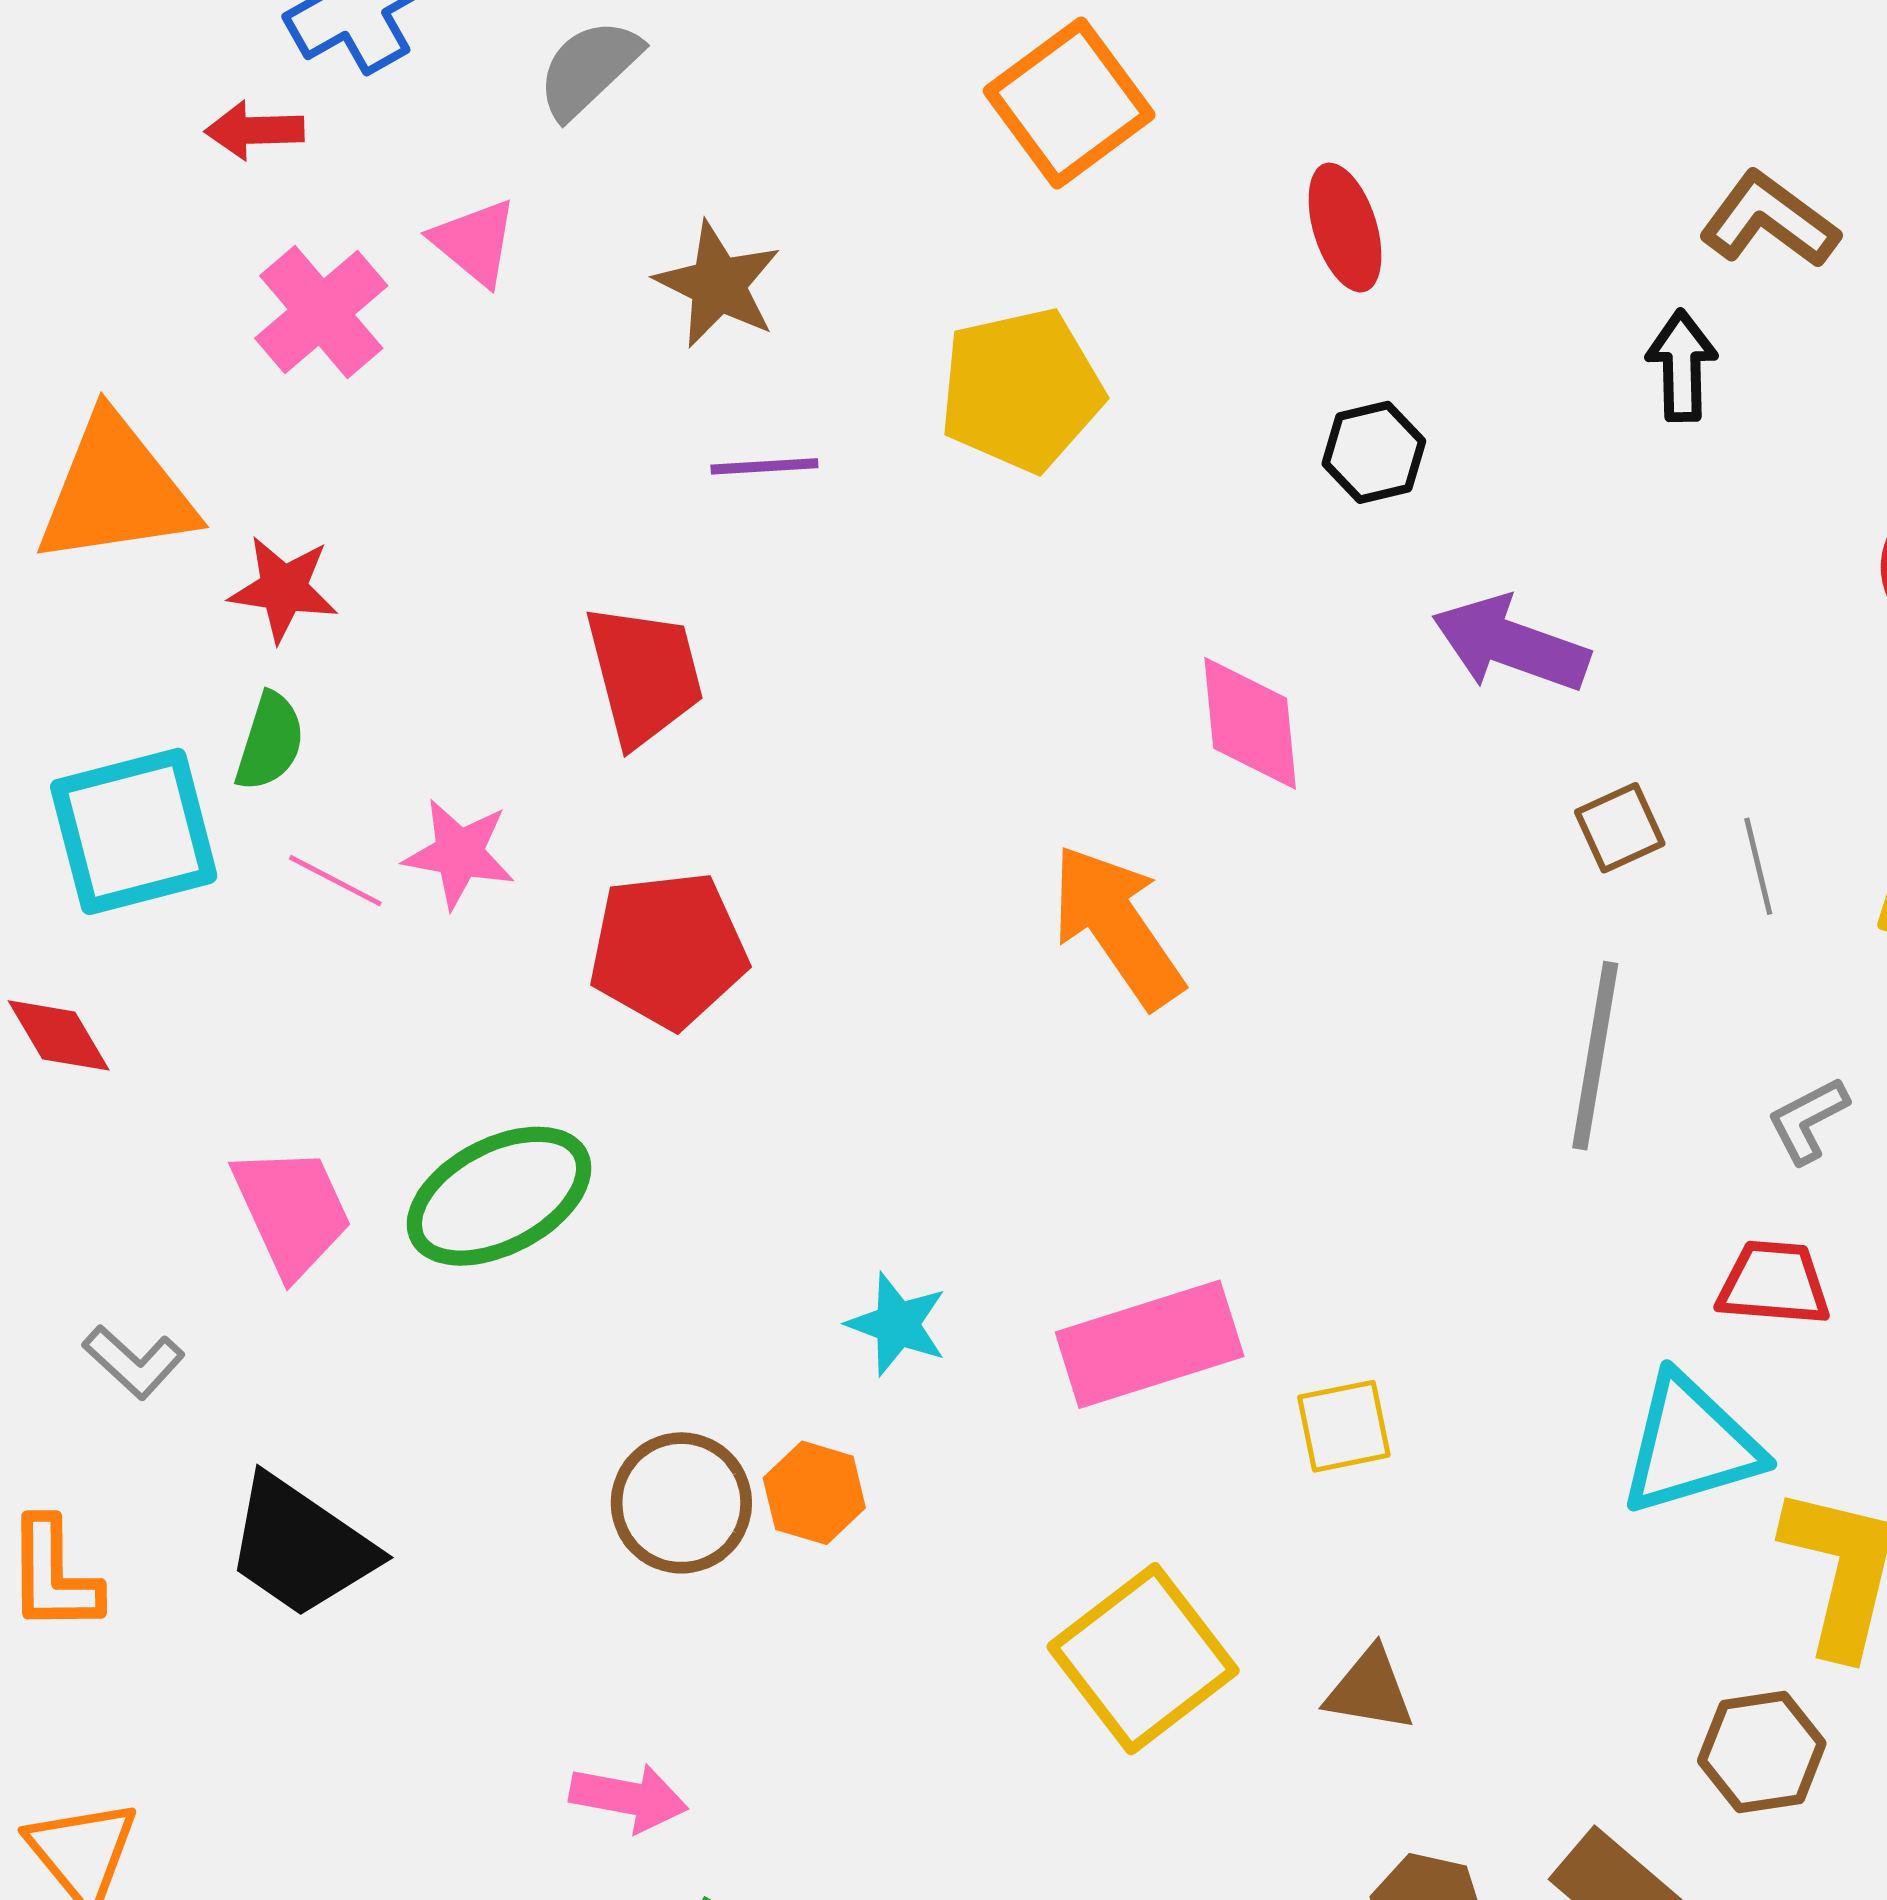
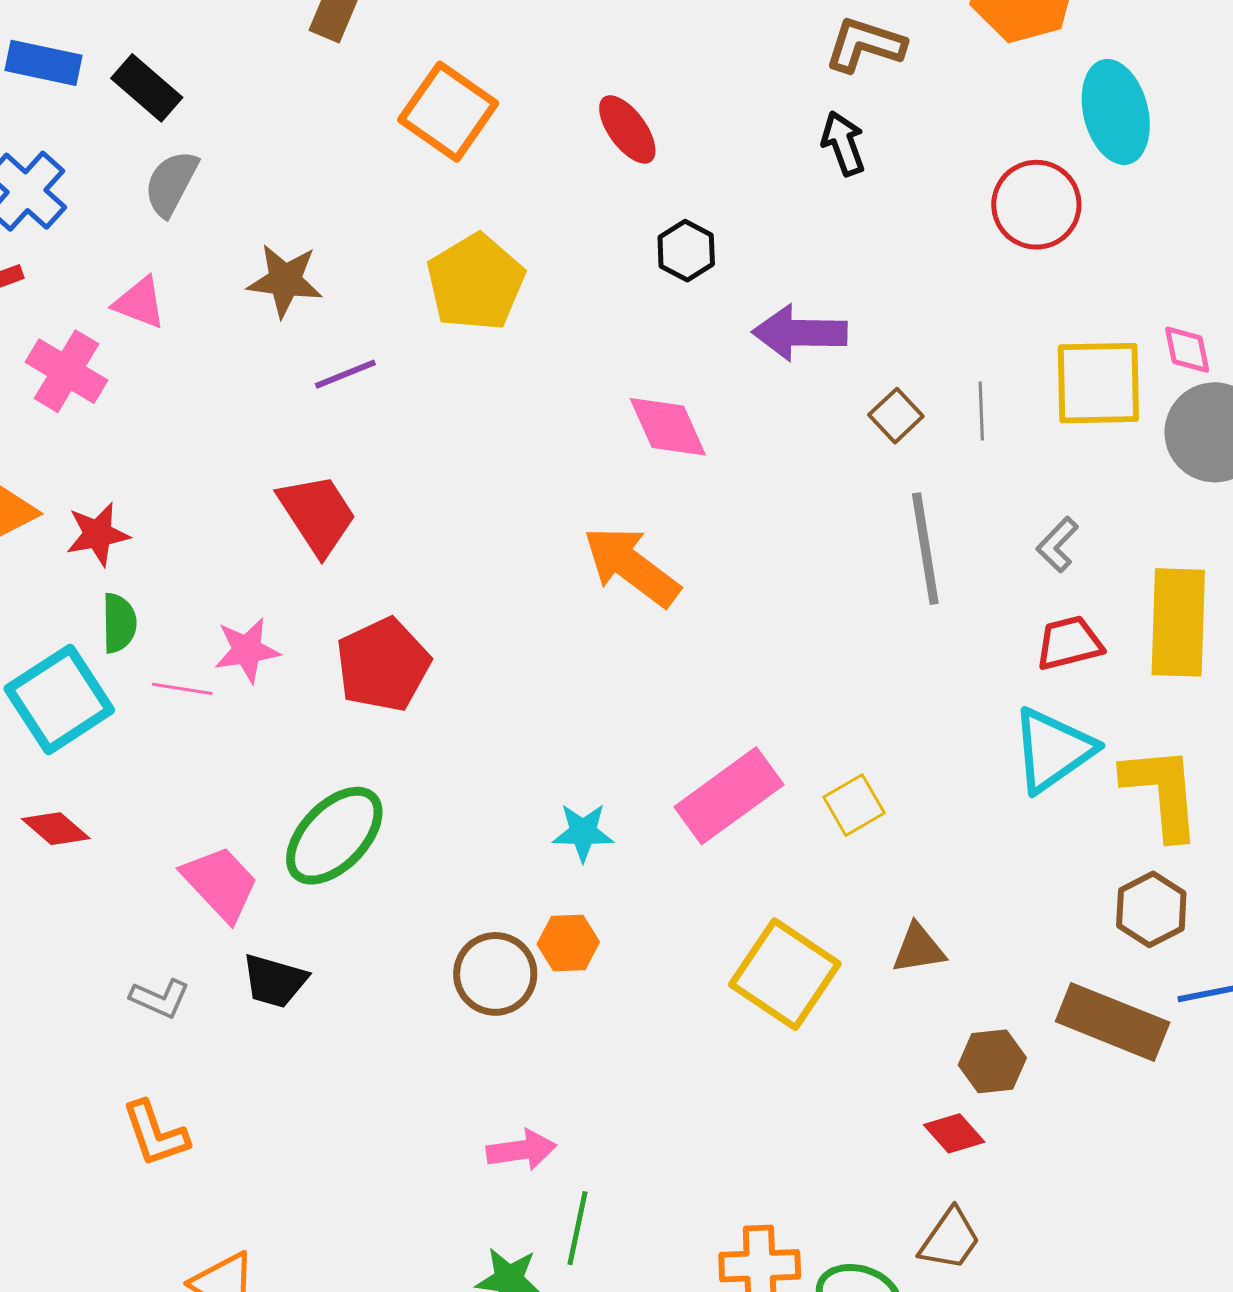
gray line: (1758, 866) -> (981, 411), turned 30
black trapezoid: (301, 1547) -> (275, 981), moved, size x0.7

